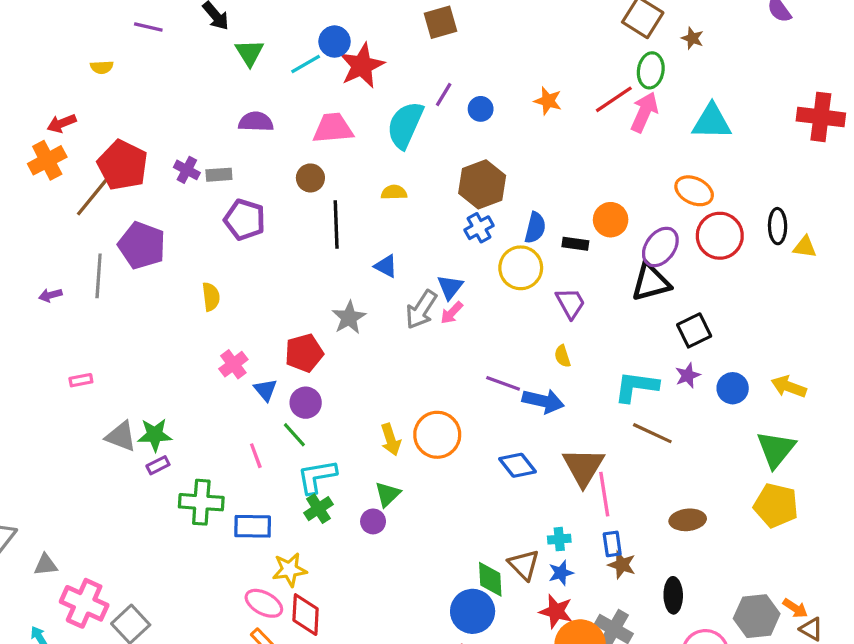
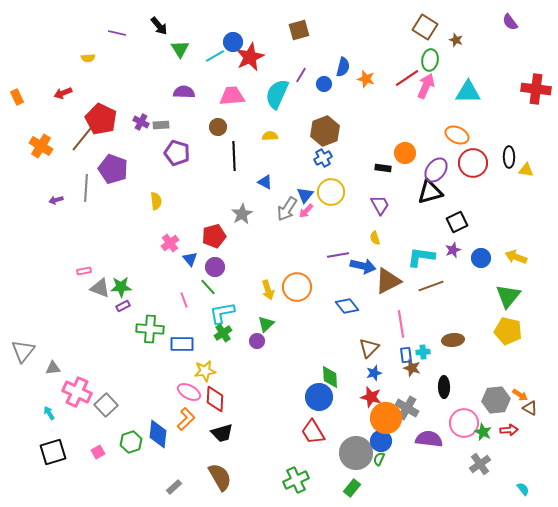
orange cross: (47, 160) -> (41, 146), moved, turned -30
blue semicircle: (535, 228) -> (343, 67), moved
yellow circle: (521, 268) -> (331, 192), moved
pink rectangle: (81, 380) -> (84, 271), moved
purple line: (503, 383) -> (338, 255), turned -30
brown line: (652, 433) -> (431, 286), turned -45
brown triangle: (583, 467) -> (388, 281), moved, turned 32
cyan cross: (559, 539) -> (423, 352), moved
brown triangle: (524, 565) -> (369, 348), moved, turned 30

